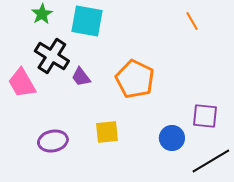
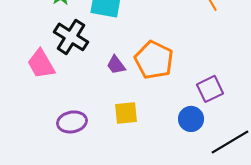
purple trapezoid: (81, 77) -> (116, 65), moved
purple square: (205, 116) -> (210, 89), moved, turned -32

